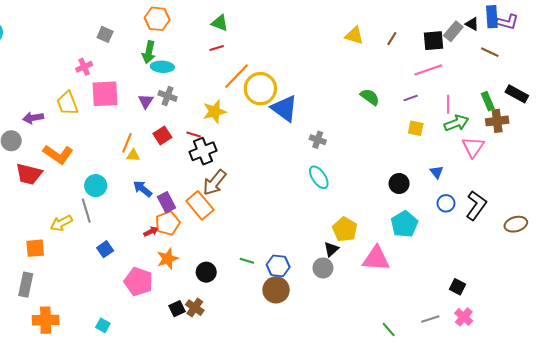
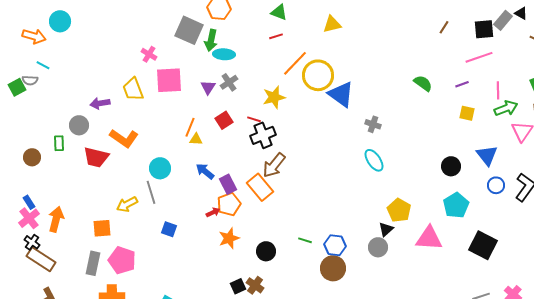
gray square: (105, 34) -> (189, 30), moved, size x1.8
yellow triangle: (354, 35) -> (332, 24), moved, turned -30
pink cross: (84, 67) -> (149, 54), turned -35
gray cross: (168, 96) -> (229, 82), turned 36
blue triangle: (437, 172) -> (487, 155), size x1.6
blue square: (105, 249) -> (169, 229), turned -35
pink pentagon: (138, 282) -> (122, 260), moved
black square: (457, 287) -> (483, 245), moved, size x1.8

